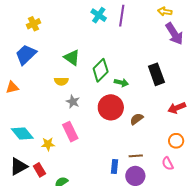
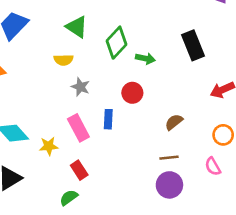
red circle: (111, 107) -> (132, 93), size x0.6
brown semicircle: (137, 119) -> (174, 122), moved
blue rectangle: (115, 166) -> (108, 119), moved
red rectangle: (39, 170) -> (79, 170), moved

